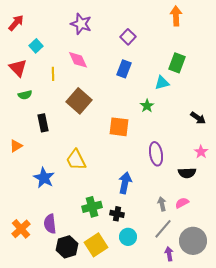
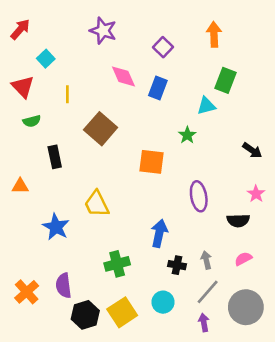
orange arrow: (176, 16) -> (214, 34), moved
pink diamond: (78, 60) -> (123, 76), moved
orange triangle: (16, 146) -> (20, 186), turned 32
pink semicircle: (182, 203) -> (243, 259), moved
black cross: (117, 214) -> (177, 265), moved
purple arrow: (169, 254) -> (204, 322), moved

